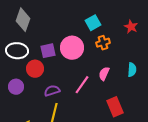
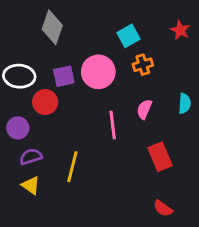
gray diamond: (23, 20) -> (52, 27), moved
red star: (131, 27) -> (180, 30), moved
pink line: (82, 85) -> (113, 125), turned -42
purple semicircle: (52, 91) -> (31, 157), moved

